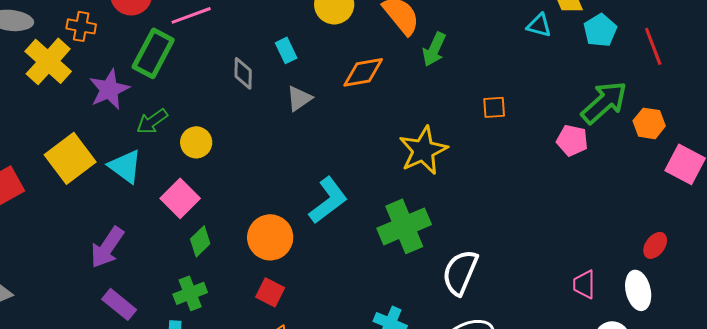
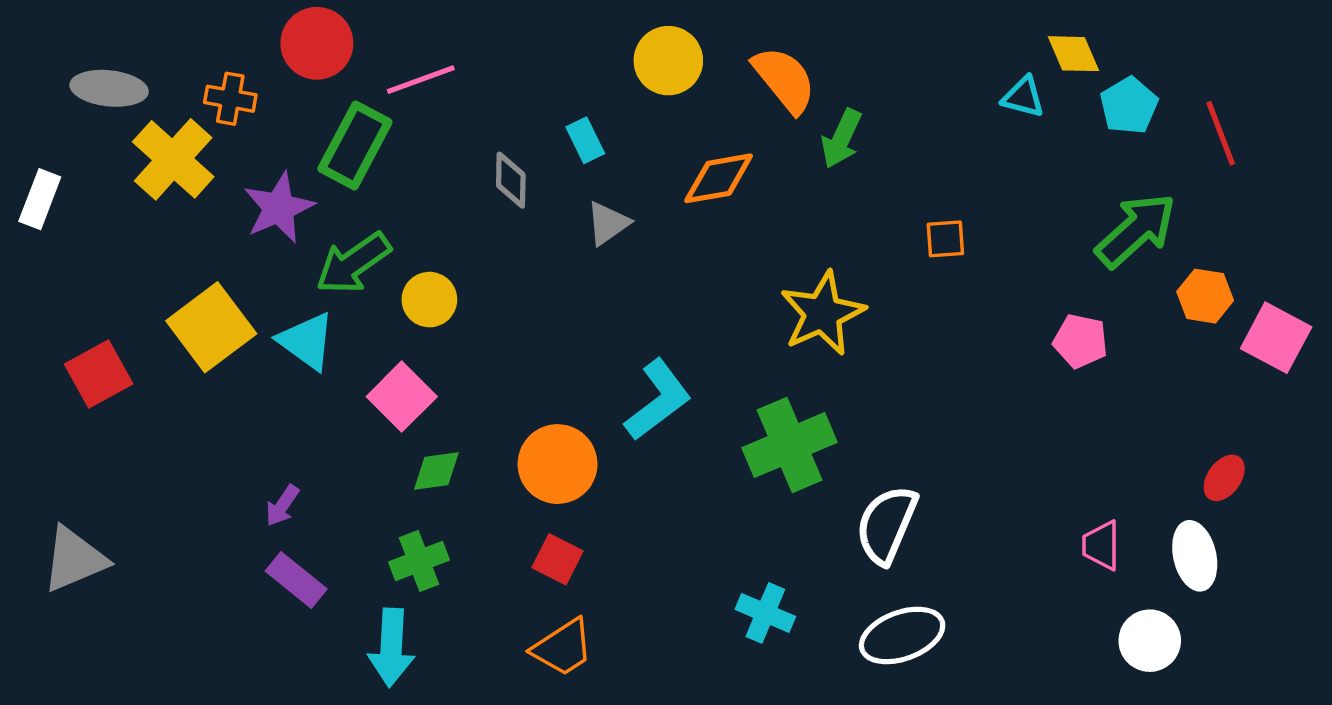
green arrow: (152, 121) -> (353, 263), size x1.4
orange hexagon: (649, 123) -> (1205, 296), moved
pink pentagon: (572, 140) -> (1080, 341), moved
green diamond: (200, 241) -> (436, 471), turned 36
purple arrow: (107, 247) -> (282, 506), moved, size x0.6

